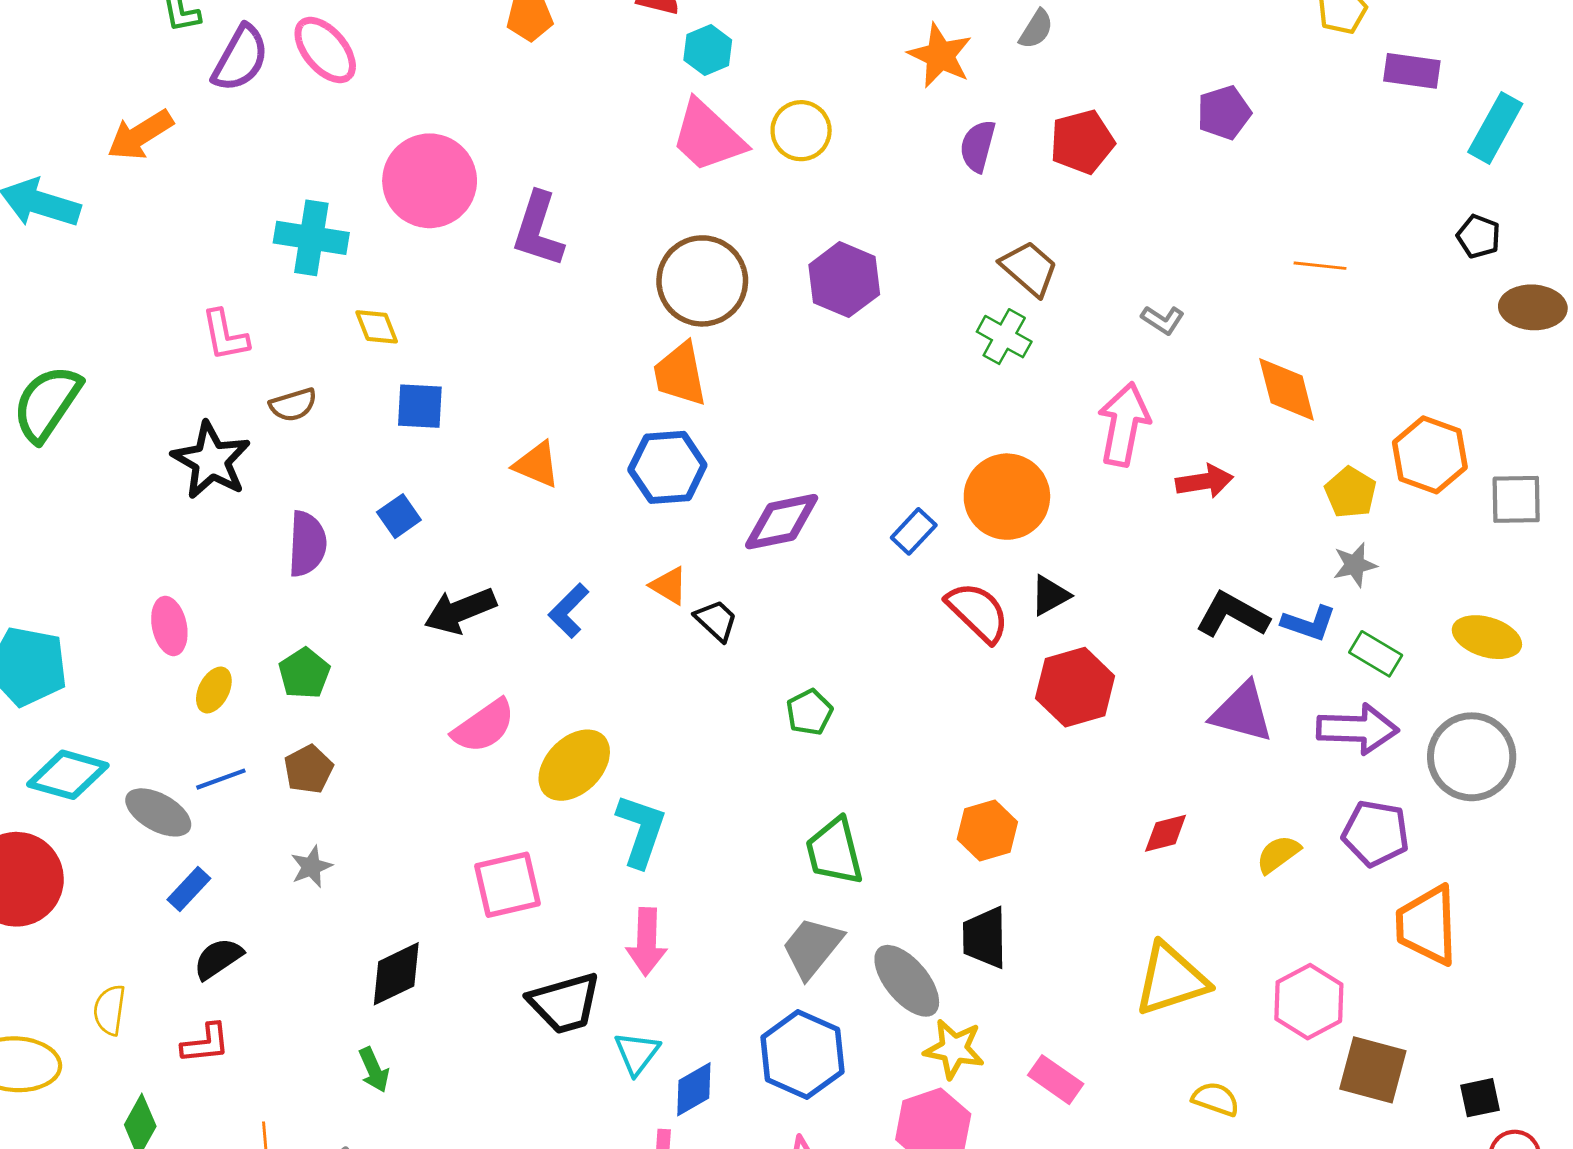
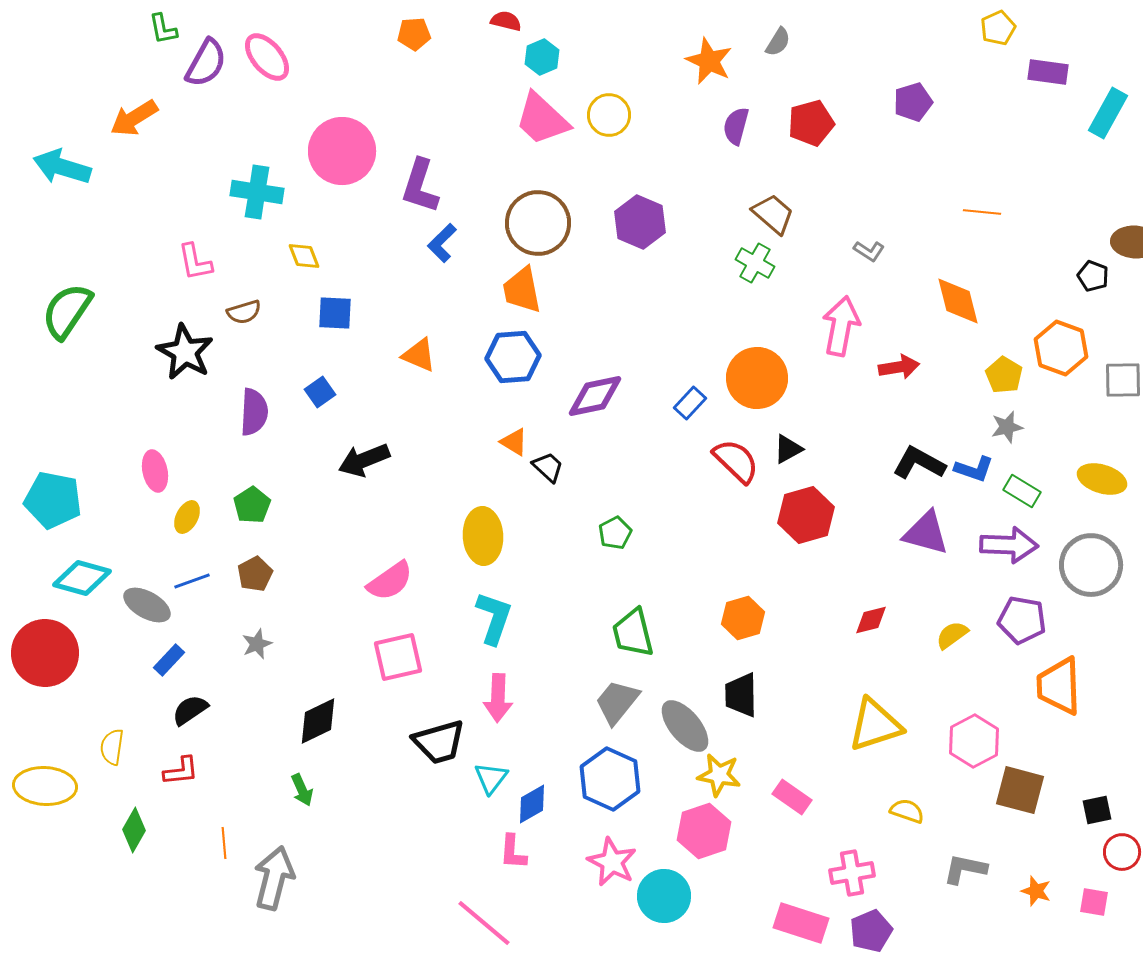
black pentagon: (1479, 236) -> (1093, 276), moved
blue L-shape: (569, 611) -> (442, 243), moved
pink semicircle: (484, 726) -> (390, 581), moved
yellow ellipse: (574, 765) -> (483, 536), moved, turned -48

